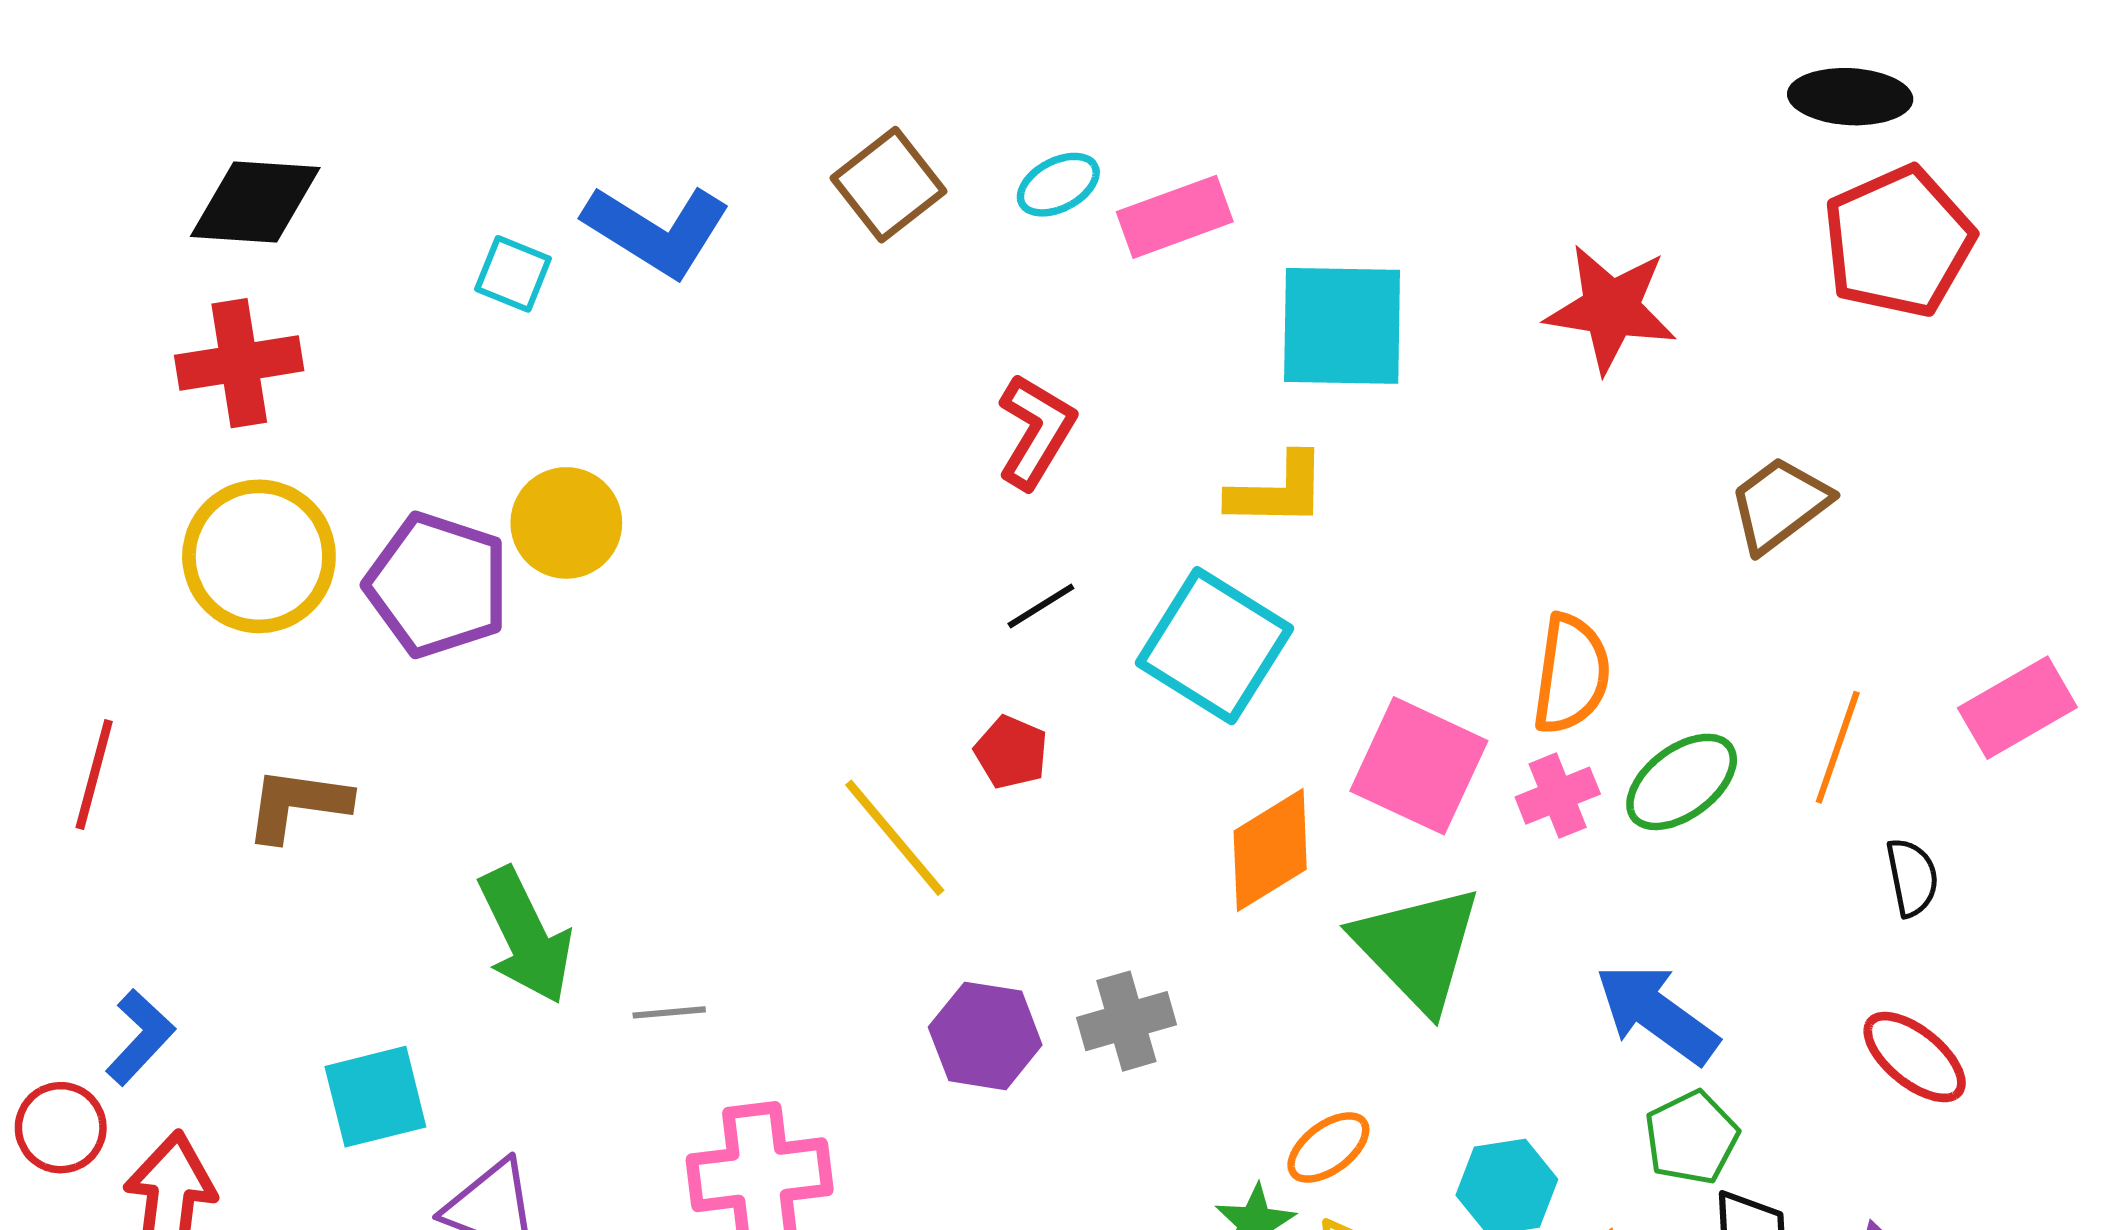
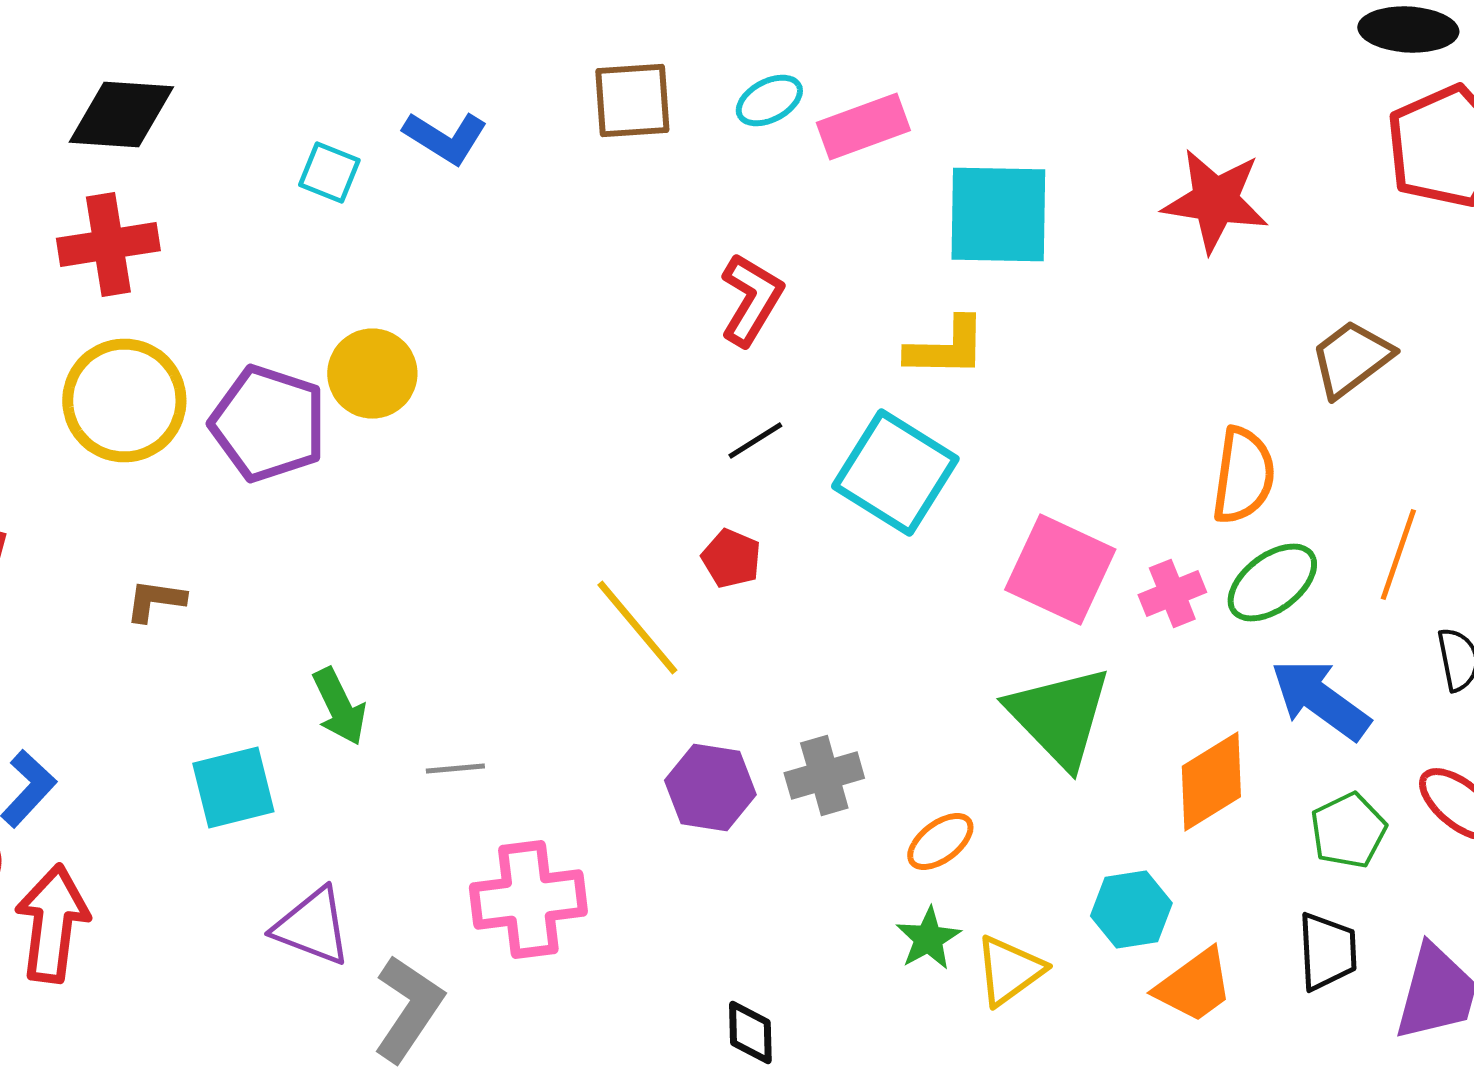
brown square: (889, 185) -> (632, 100), turned 34
blue L-shape: (657, 230) -> (445, 138), size x0.7
orange semicircle: (1571, 674) -> (1243, 476), moved
brown L-shape: (297, 804) -> (155, 600), size x0.7
orange diamond: (1270, 850) -> (1211, 782), moved
green arrow: (525, 936) -> (339, 706), size x0.7
blue arrow: (1657, 1014) -> (1320, 700), moved
cyan square: (375, 1097) -> (233, 788), moved
green pentagon: (1692, 1138) -> (1348, 830), moved
orange ellipse: (1328, 1147) -> (940, 842), moved

